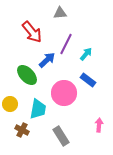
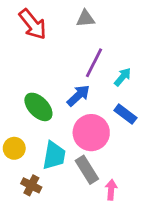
red arrow: (32, 32) -> (33, 24), moved
blue arrow: (47, 60) -> (78, 96), moved
pink arrow: (99, 125) -> (111, 190), moved
gray rectangle: (61, 136) -> (87, 170), moved

